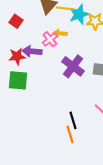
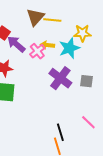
cyan star: (79, 14) -> (69, 48), moved
purple arrow: (32, 51) -> (16, 44), moved, turned 36

